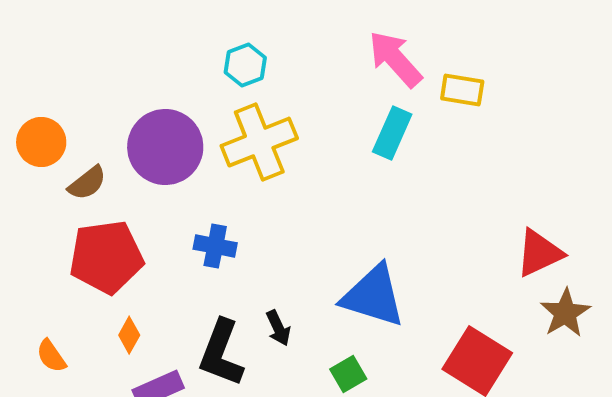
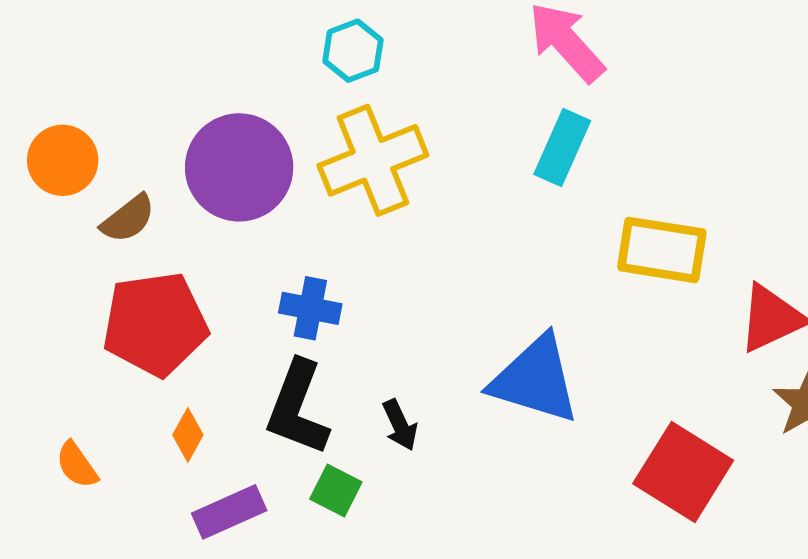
yellow rectangle: (462, 90) -> (662, 250), moved, size x1.4
black L-shape: (221, 353) -> (297, 408), moved
green square: (348, 374) -> (336, 491), moved, turned -33

